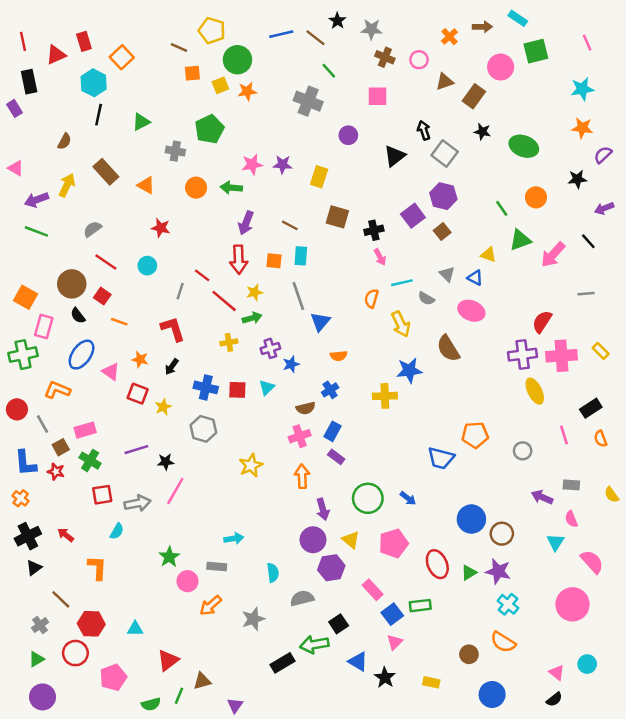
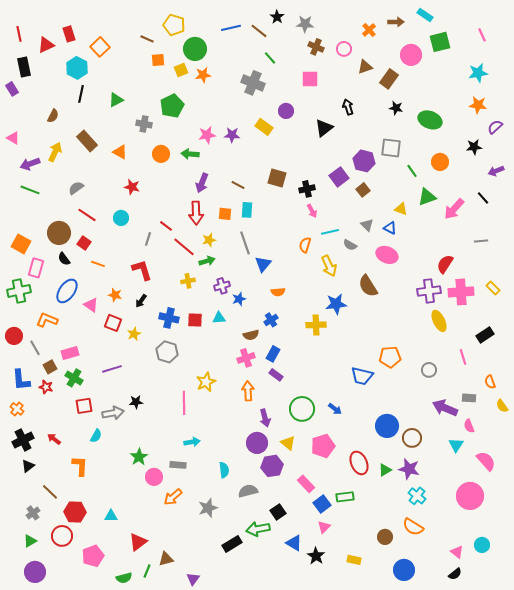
gray square: (445, 154) -> (391, 148), moved, turned -30
yellow rectangle: (319, 177) -> (264, 127), moved, turned -72
cyan triangle: (267, 387) -> (219, 318), turned 40
orange semicircle: (601, 439) -> (490, 382), moved
black star: (166, 462) -> (136, 402), moved
pink line: (175, 491) -> (184, 403), moved, turned -30
purple arrow: (542, 497) -> (445, 408), size x1.4

